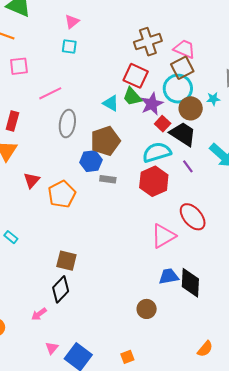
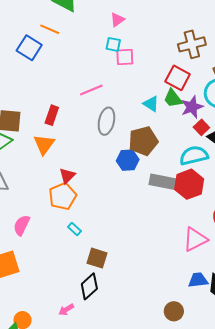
pink square: (19, 66) -> (125, 57), moved
gray rectangle: (108, 179) -> (164, 182), moved, size x1.8
orange pentagon: (62, 194) -> (63, 196), moved
cyan rectangle: (11, 237) -> (75, 229), moved

